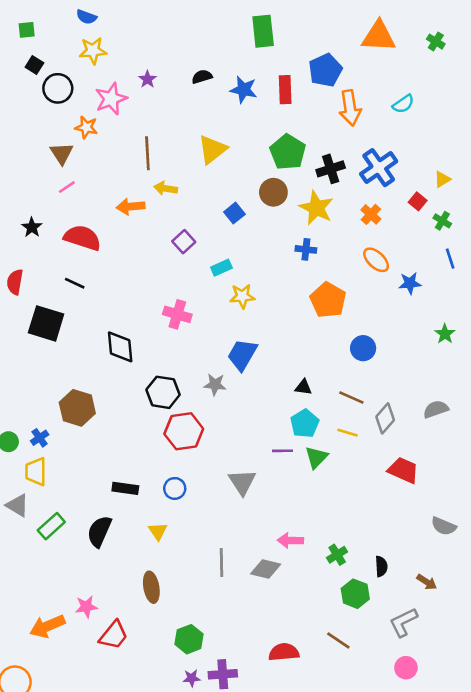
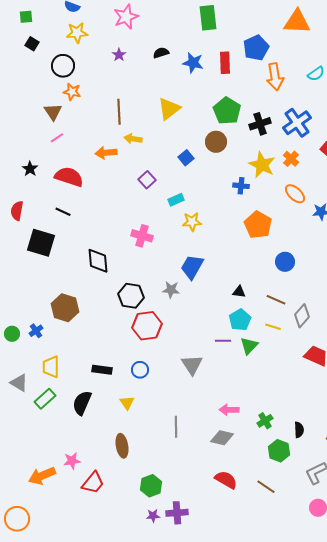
black circle: (58, 88) -> (63, 66), moved
pink star: (111, 99) -> (126, 17), moved
yellow star: (316, 208) -> (262, 165), moved
yellow trapezoid: (36, 472) -> (51, 367), moved
gray diamond: (266, 569) -> (222, 438), moved
red semicircle: (284, 652) -> (226, 480), moved, turned 35

